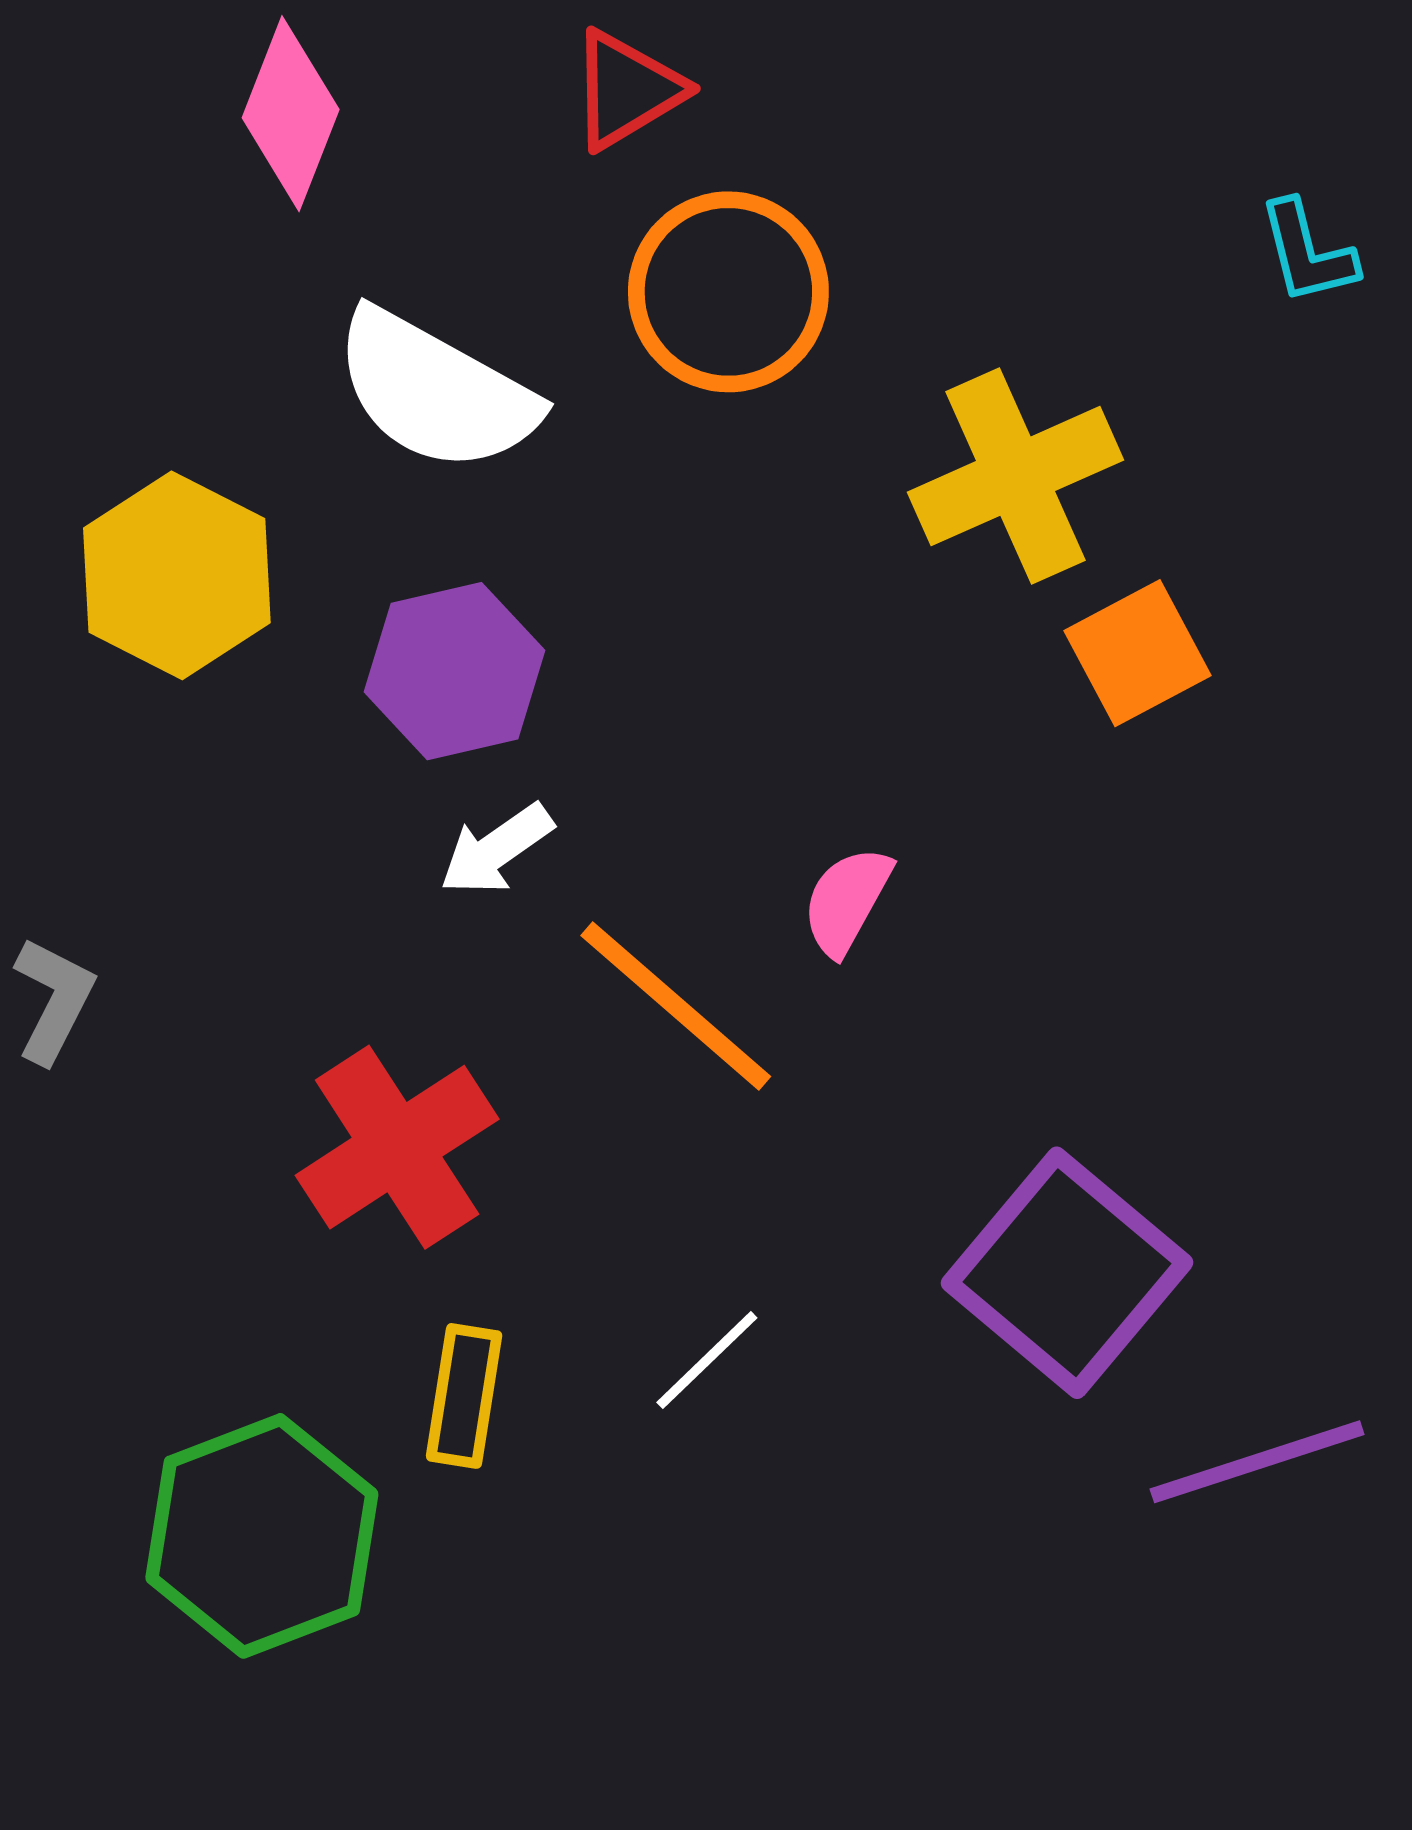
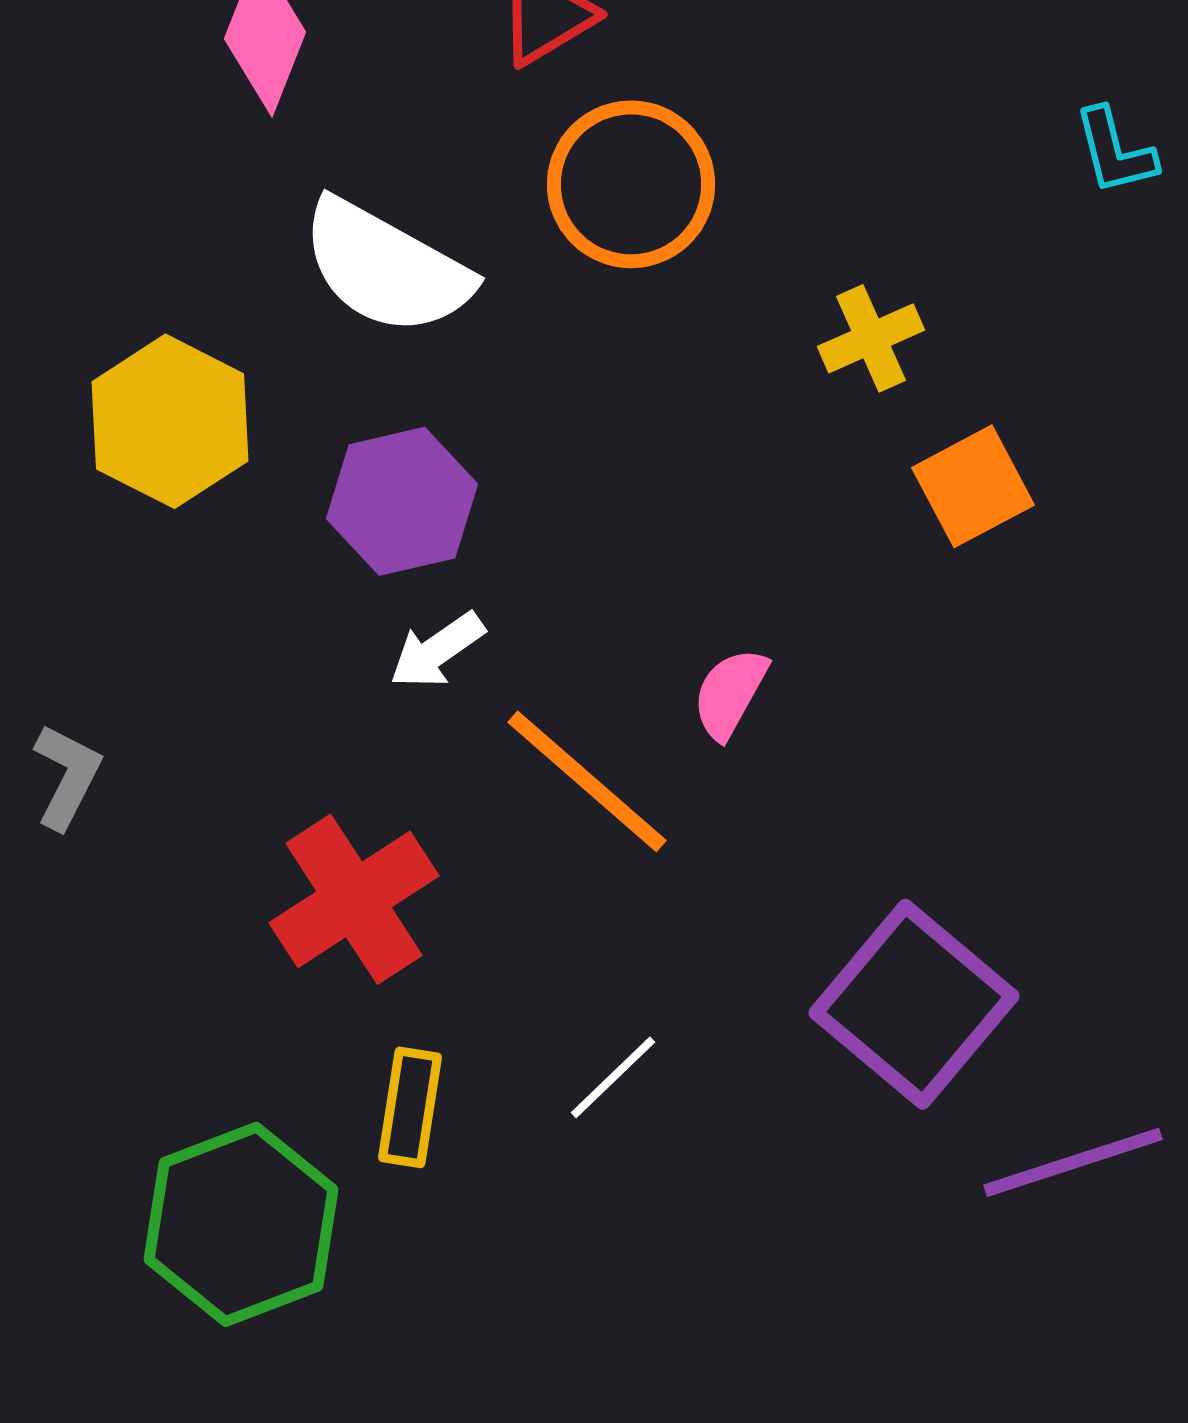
yellow cross: (1015, 476) -> (871, 338), size x0.6

